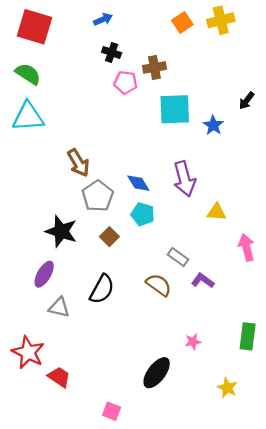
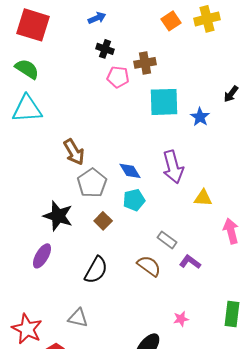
cyan pentagon: (143, 214) -> (134, 200), turned -30
gray triangle: (59, 307) -> (78, 318), moved

